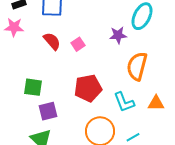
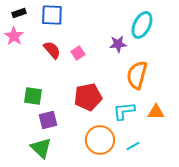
pink star: (14, 27) -> (14, 36), turned 30
cyan L-shape: (124, 102) -> (124, 111), turned 105

